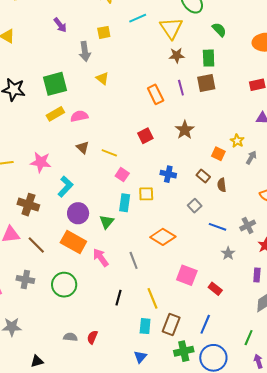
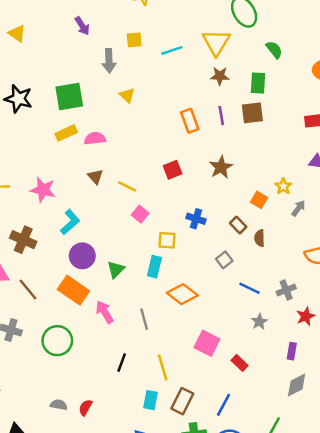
cyan line: (138, 18) -> (172, 50), moved
cyan rectangle: (125, 203) -> (154, 267), moved

